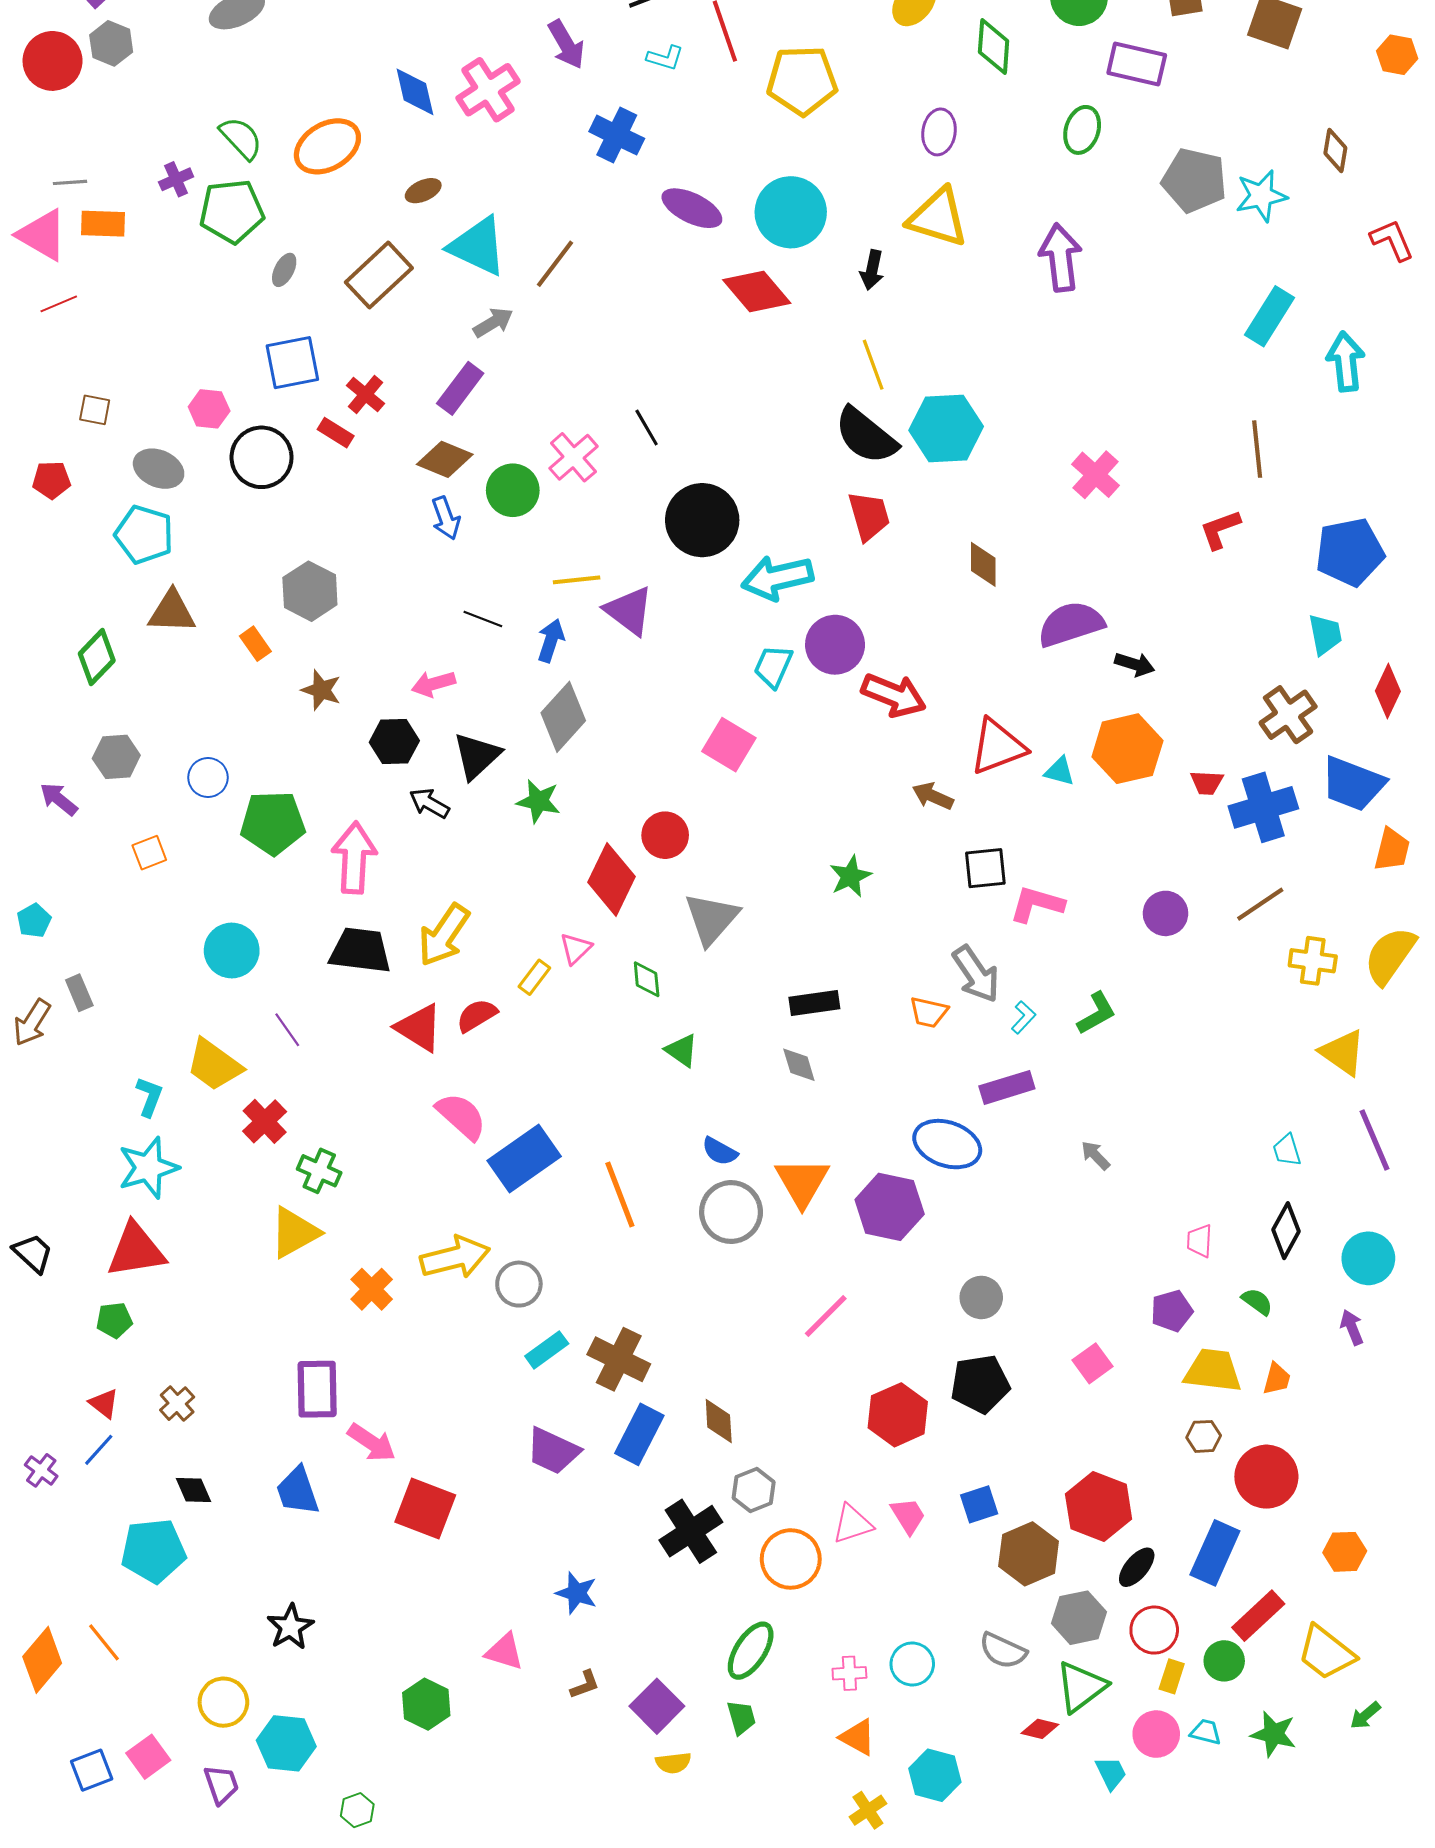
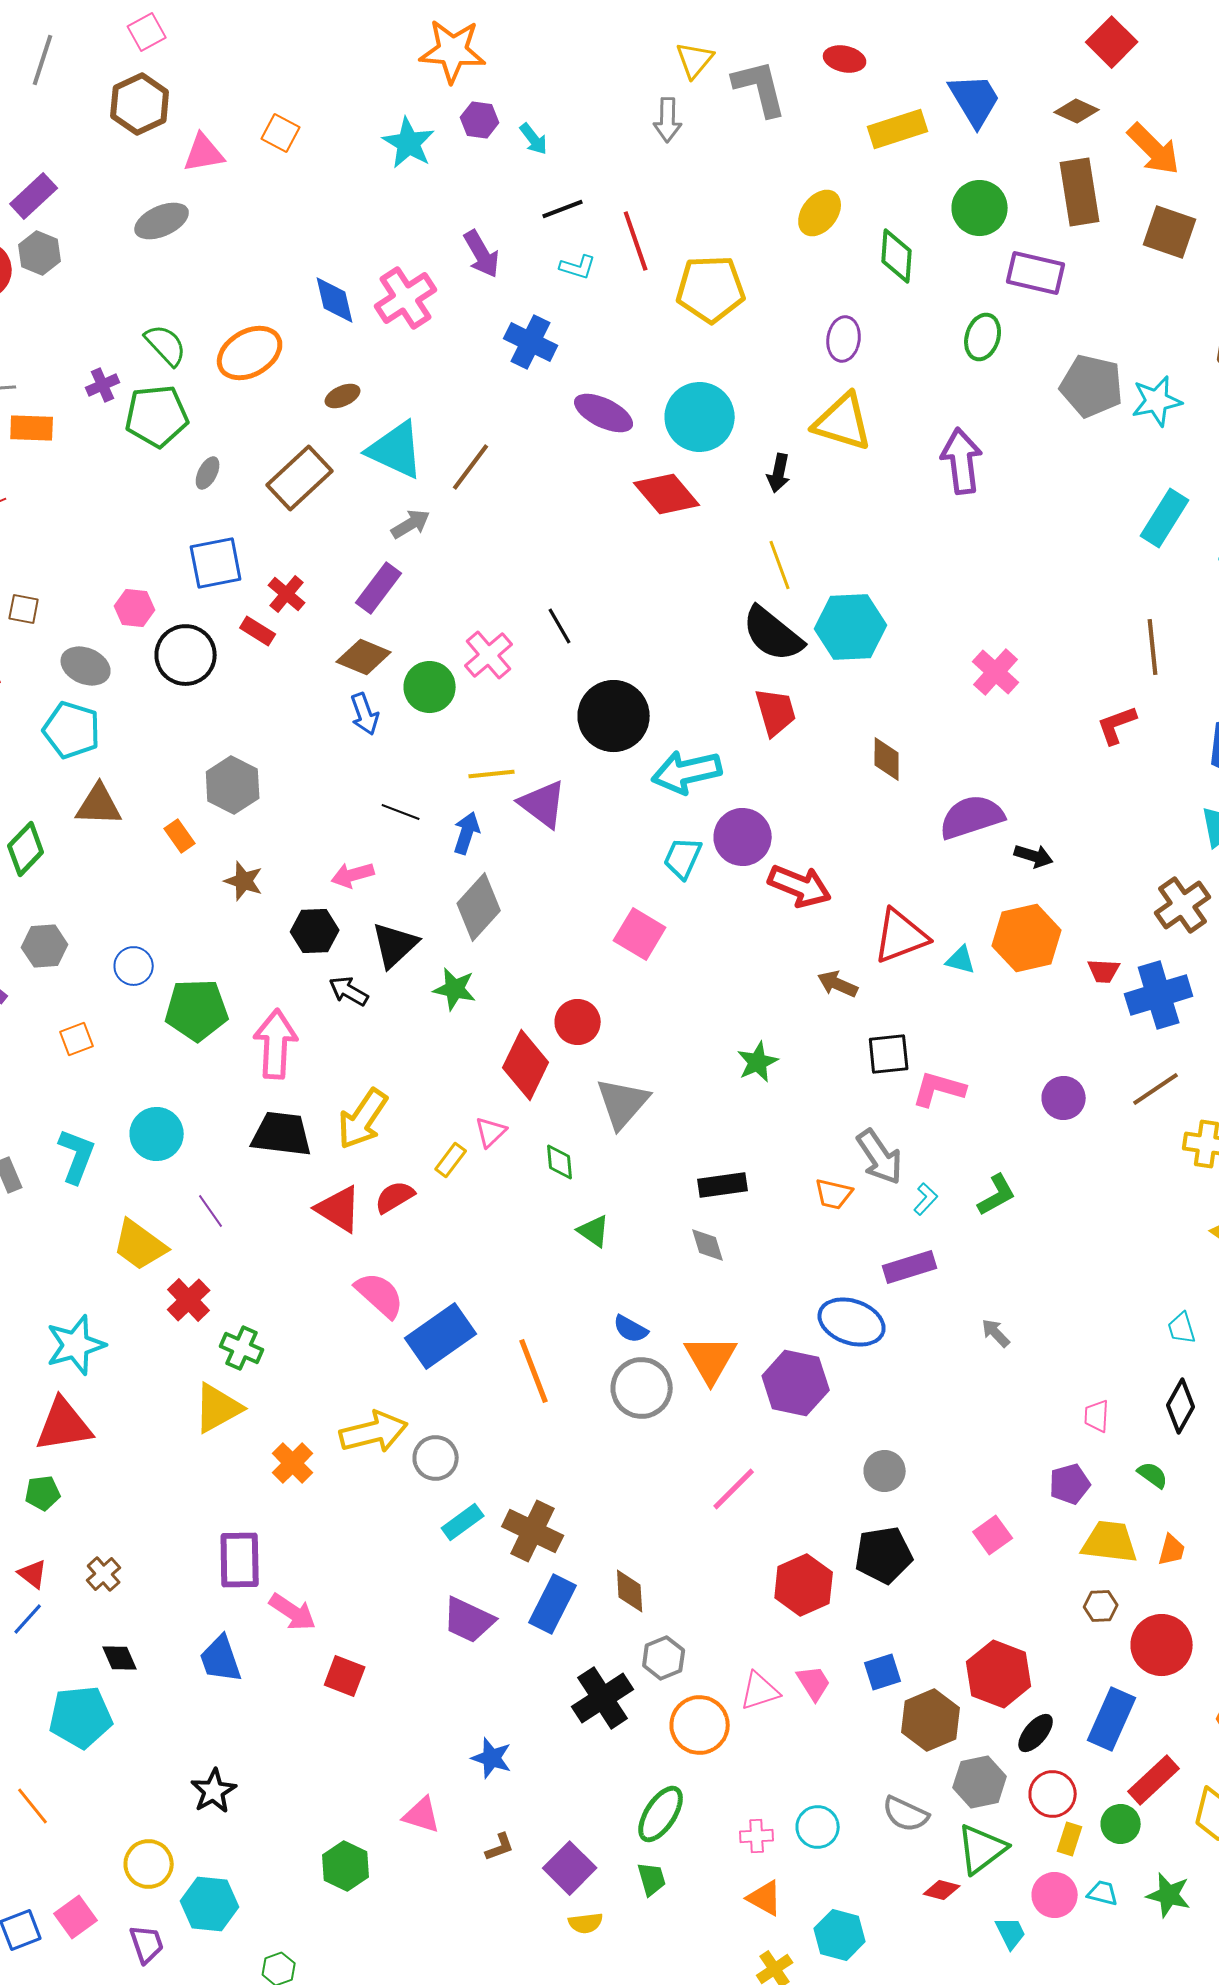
cyan L-shape: (149, 1097) -> (77, 1156), moved, size x1.4
red square: (425, 1509) -> (345, 1676), size x0.7

